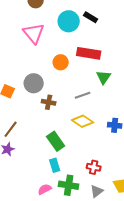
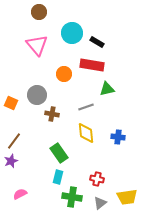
black rectangle: (91, 17) -> (97, 42), moved
green triangle: (104, 77) -> (107, 89), turned 42
yellow diamond: (83, 121) -> (86, 133), turned 50
cyan rectangle: (55, 165) -> (58, 177), turned 32
pink semicircle: (45, 189) -> (20, 194), moved

